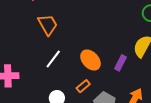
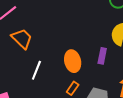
orange ellipse: (90, 60) -> (73, 61), turned 45

